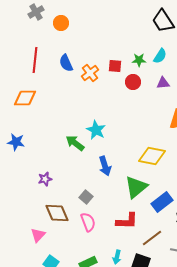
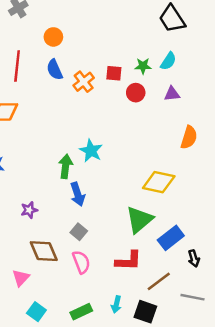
orange circle: (61, 23) -> (53, 37), moved
green arrow: (75, 143) -> (66, 166), turned 60
blue arrow: (105, 166) -> (78, 194), moved

